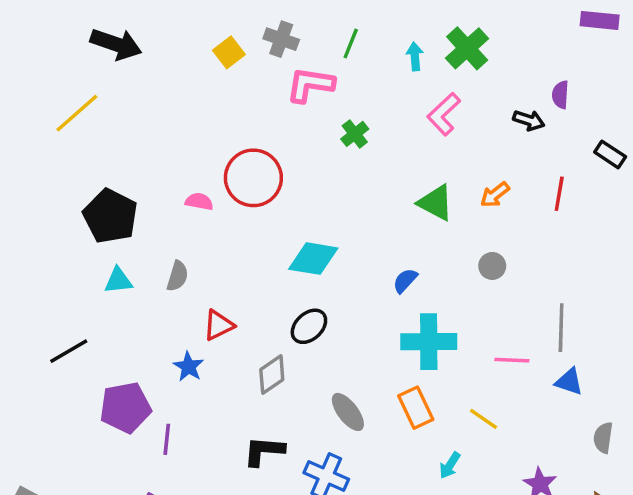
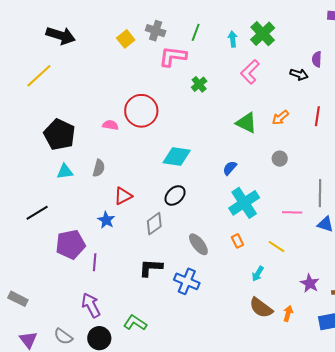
cyan cross: (429, 342) -> (244, 203), turned -32
orange rectangle: (416, 408) -> (237, 241), size x0.6

